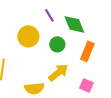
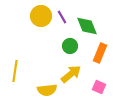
yellow circle: (28, 36) -> (41, 16), moved

